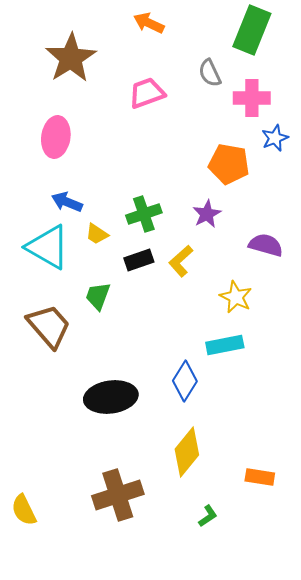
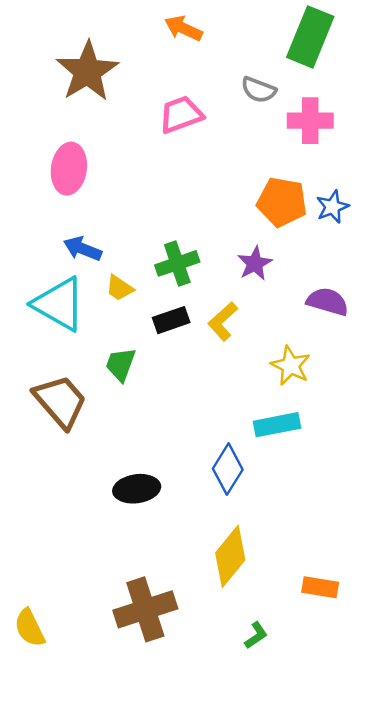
gray semicircle: (210, 73) -> (259, 90), turned -44
blue star: (275, 138) -> (332, 207), moved
black ellipse: (111, 397) -> (137, 489), size x0.7

